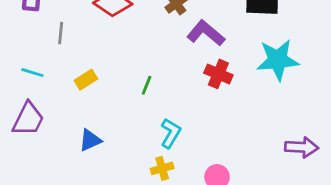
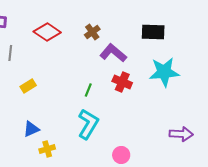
green line: (147, 85) -> (88, 90), moved
cyan L-shape: (171, 133) -> (88, 124), size x1.4
yellow cross: (162, 168) -> (47, 149), moved

